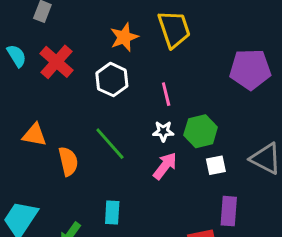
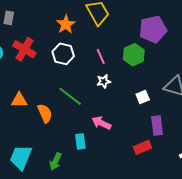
green hexagon: (201, 131) -> (134, 55), moved
pink arrow: (165, 166) -> (101, 123), moved, turned -90

